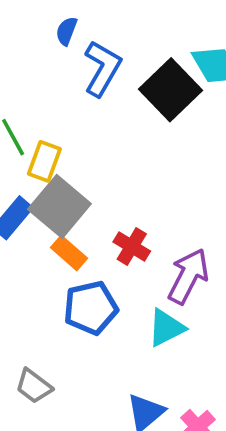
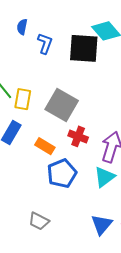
blue L-shape: (102, 68) -> (45, 43), size x0.7
black square: (170, 90) -> (84, 48), turned -32
gray square: (59, 206) -> (62, 105), moved

